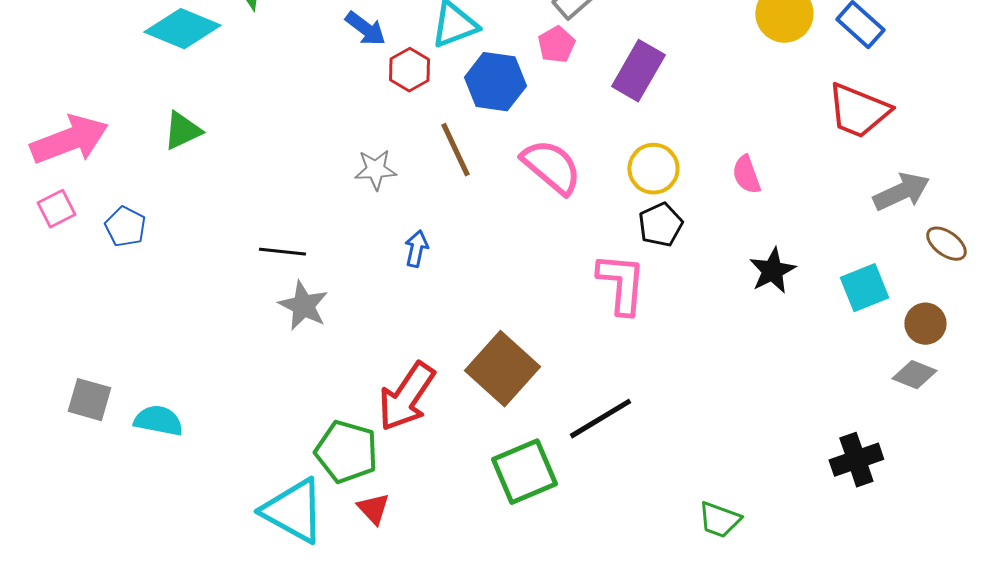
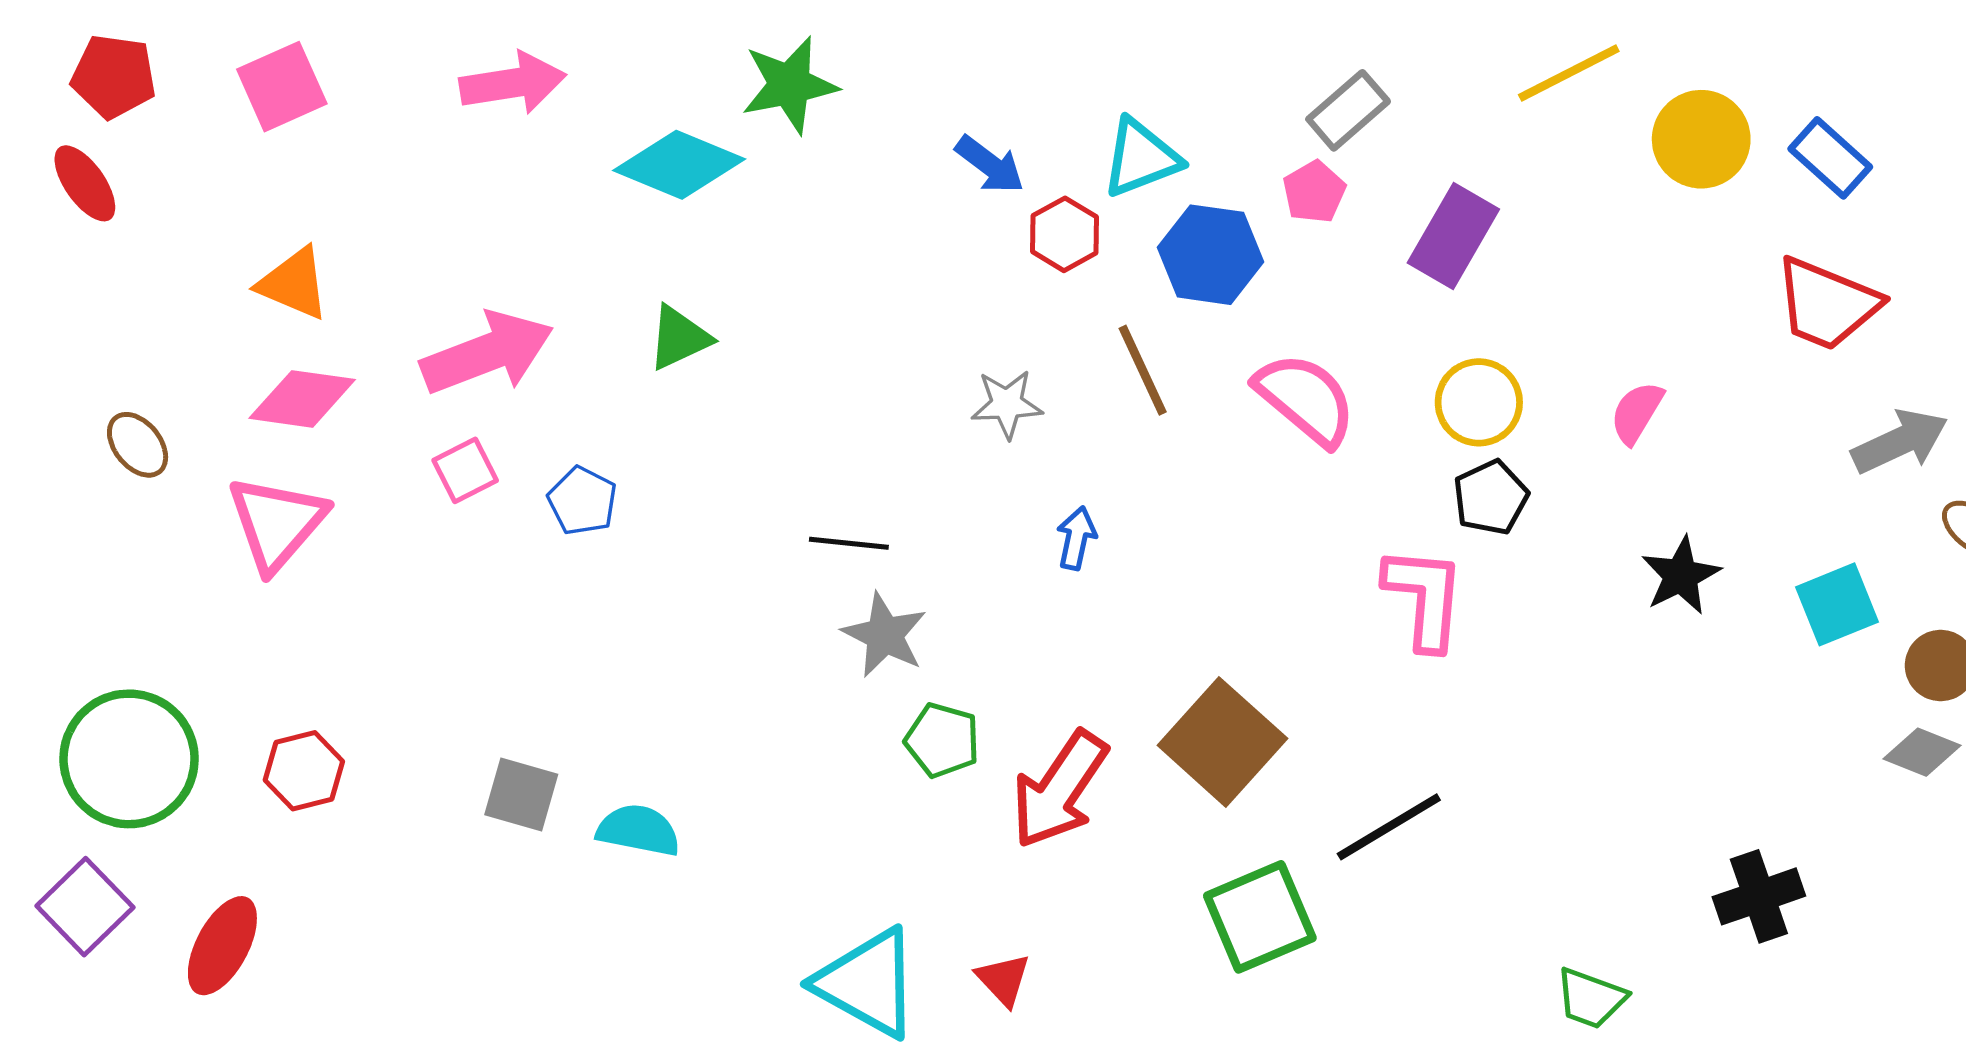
pink semicircle: (746, 175) -> (1637, 413), turned 51
green pentagon: (346, 452) -> (942, 740), moved, size x0.7
black cross: (856, 460) -> (1759, 896), moved

